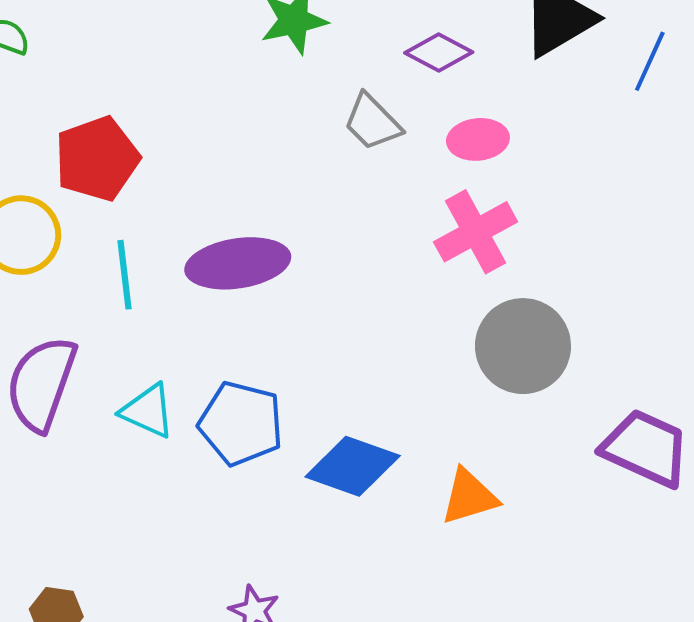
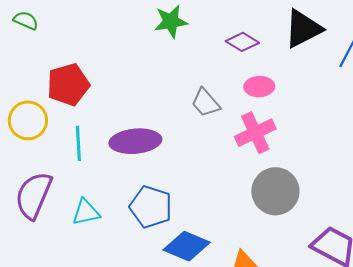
gray trapezoid: (372, 122) -> (206, 103), moved
cyan triangle: (148, 411) -> (86, 212), turned -40
blue pentagon: (241, 423) -> (151, 207), moved

